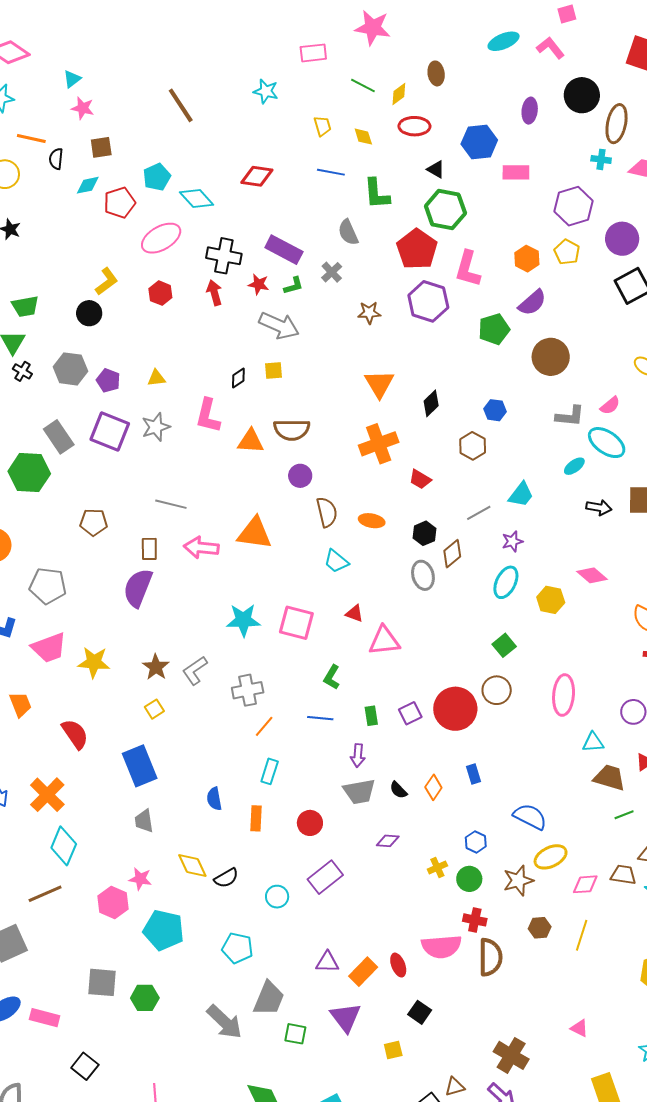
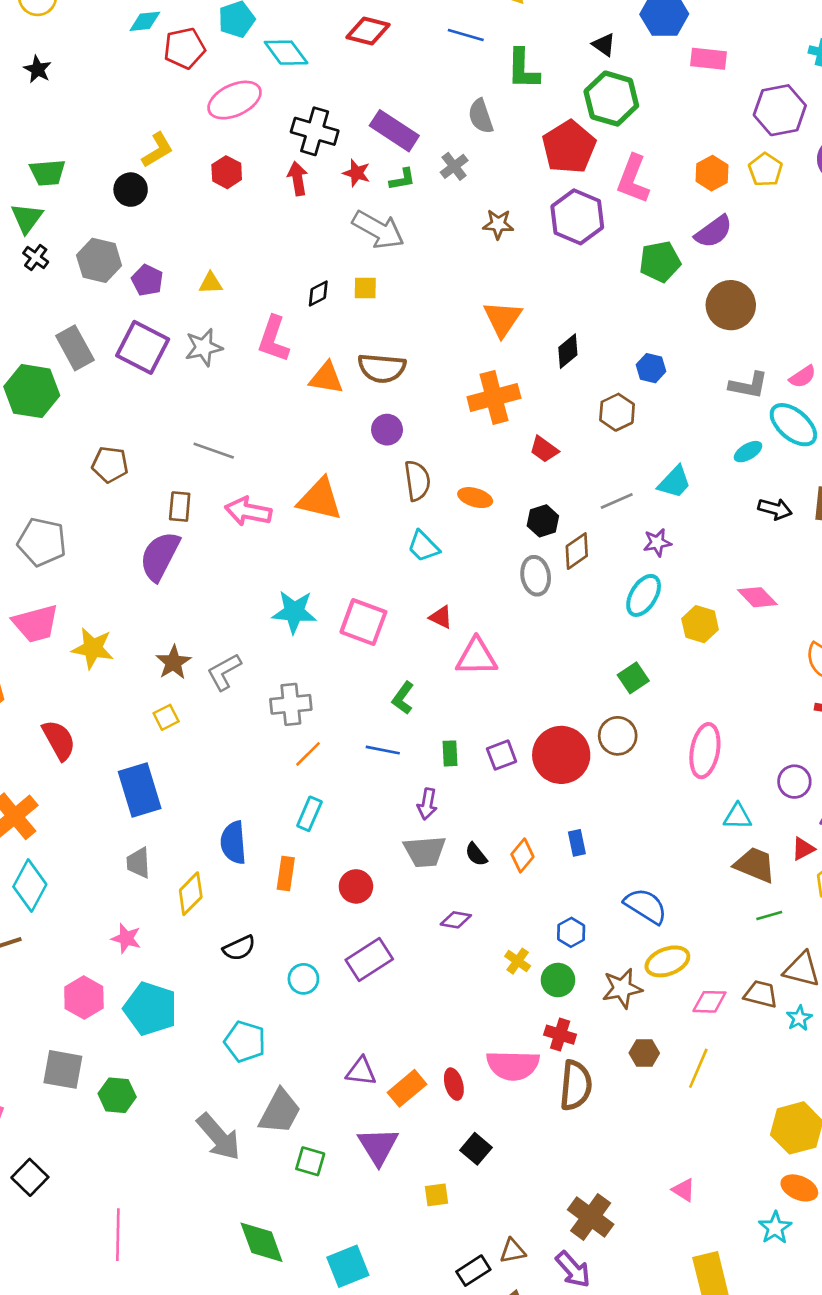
blue semicircle: (214, 799) -> (233, 843), size x1.4
yellow diamond: (192, 866) -> (191, 894), moved, turned 64
yellow cross: (437, 868) -> (518, 961), turned -36
pink hexagon: (113, 903) -> (84, 997), moved

